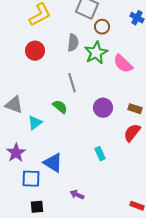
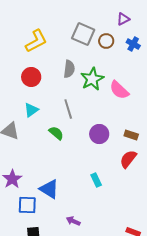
brown circle: (102, 27) -> (106, 41), moved
cyan triangle: (35, 123) -> (31, 110), moved

